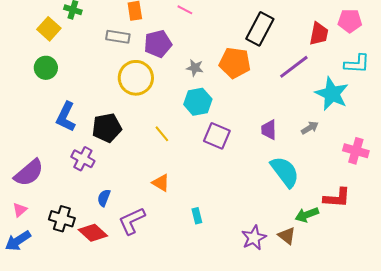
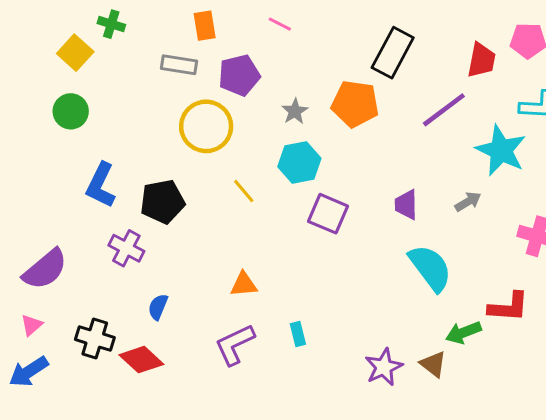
gray star: (195, 68) -> (295, 111), turned 30
yellow line: (162, 134) -> (244, 191), moved
orange triangle: (161, 183) -> (244, 284), turned -36
purple L-shape: (132, 221) -> (235, 345), moved

